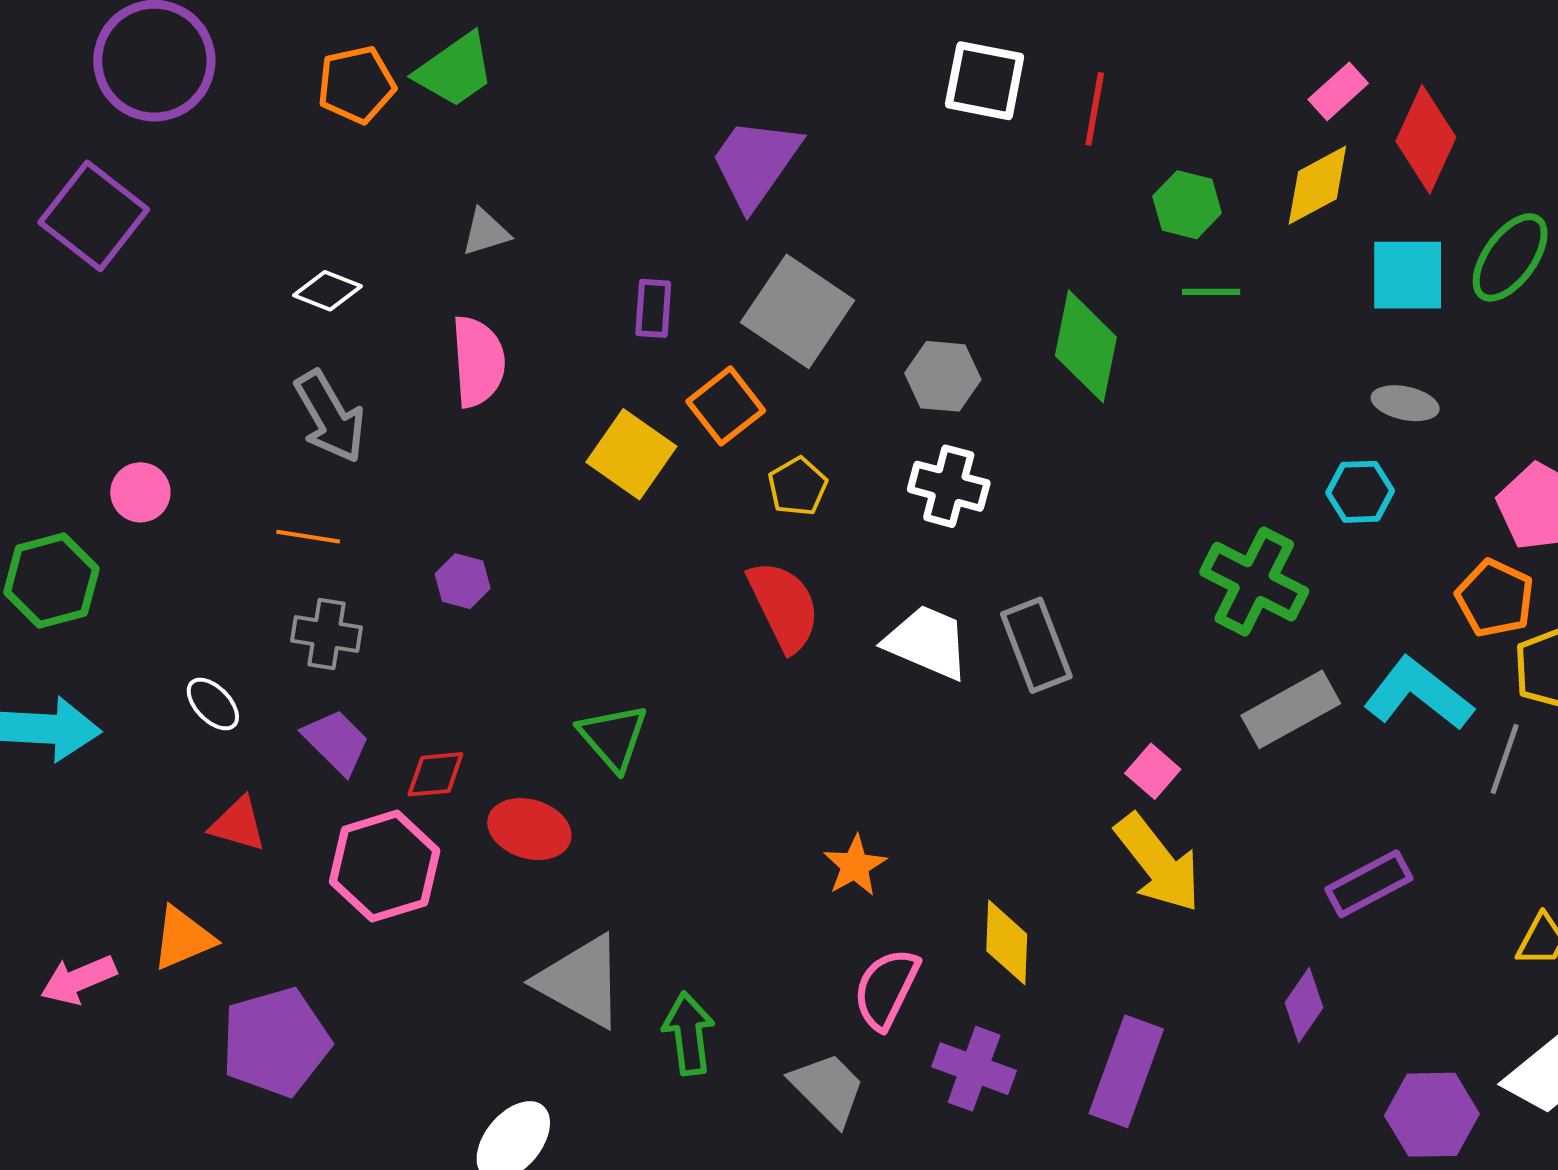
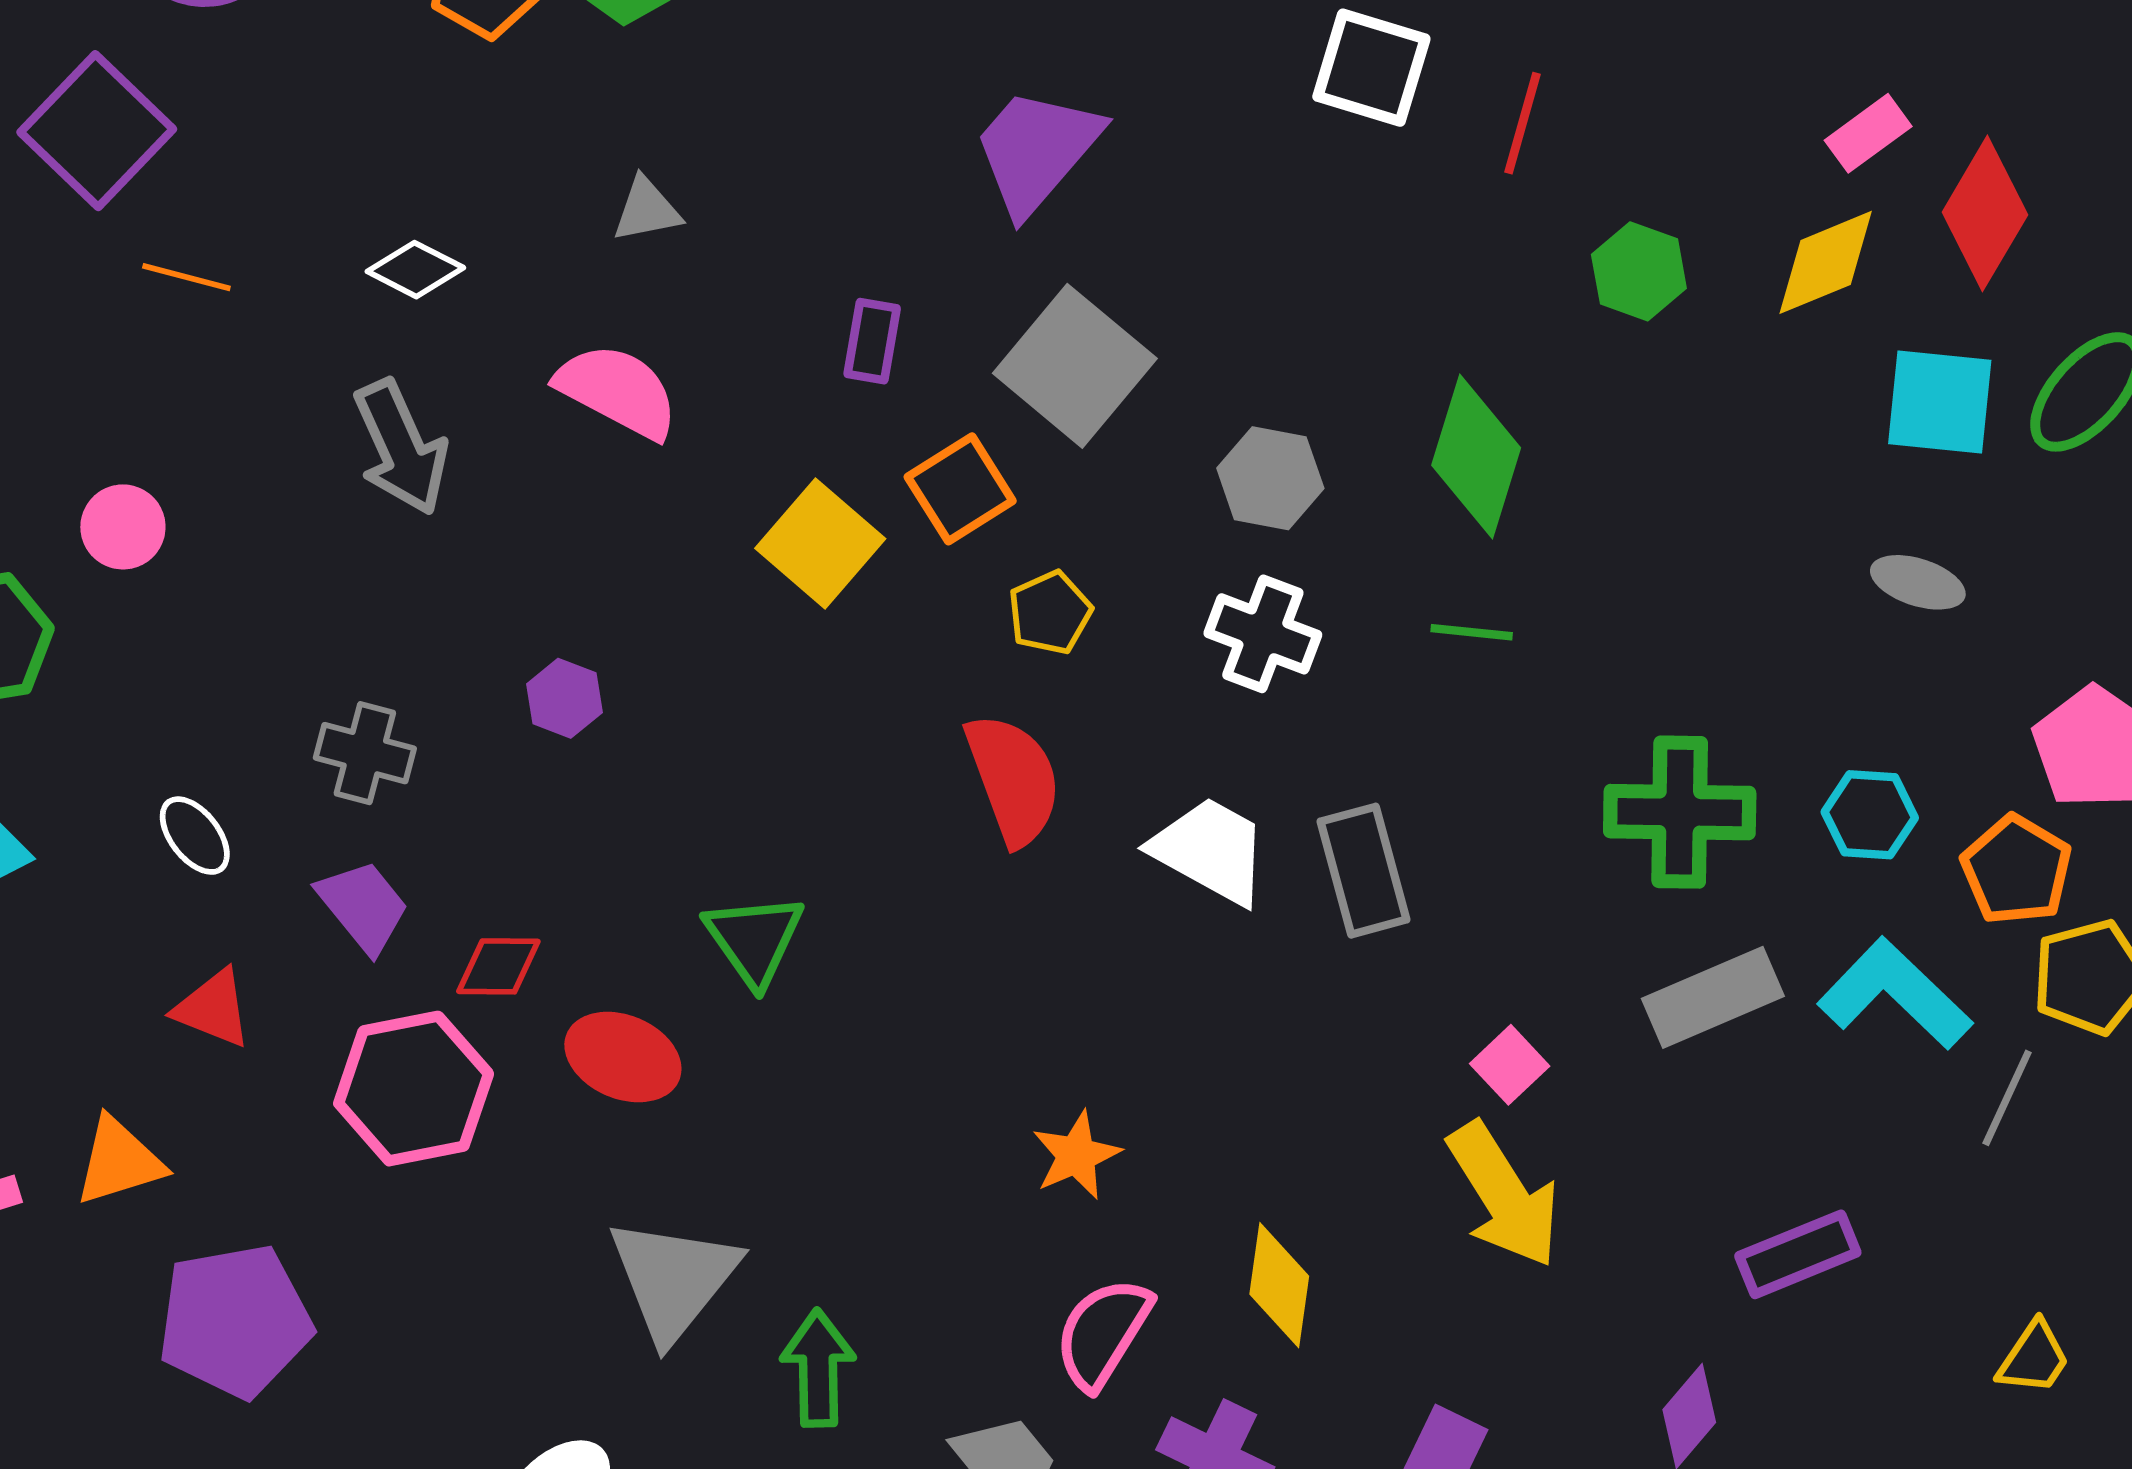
green line: (1211, 292) -> (1472, 632), moved
pink semicircle: (478, 362) -> (617, 391), turned -64
cyan hexagon: (1360, 492) -> (1870, 815), moved
orange line: (308, 537) -> (186, 277), moved
green cross: (1254, 582) -> (1680, 812), turned -32
gray triangle: (581, 981) -> (673, 1279), turned 34

